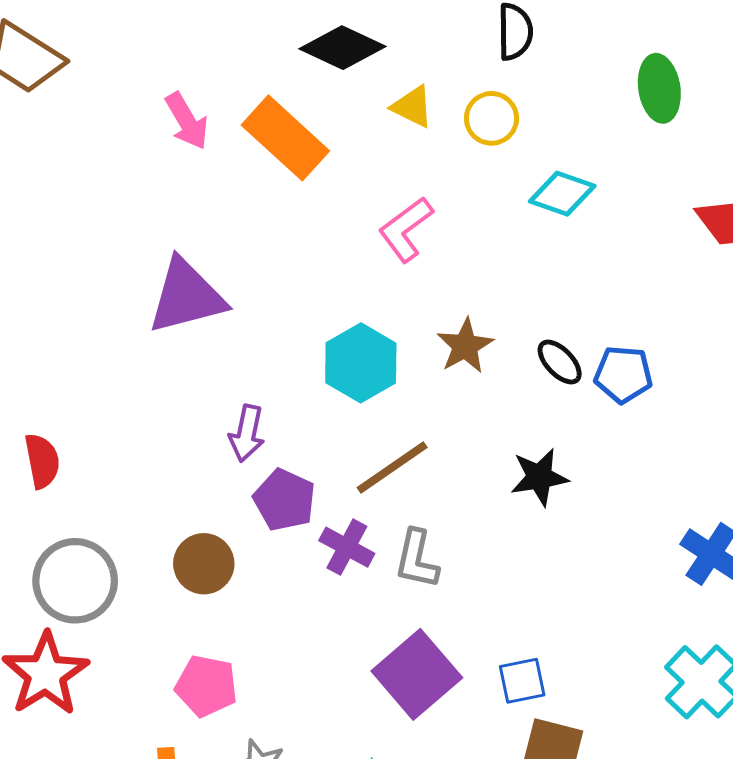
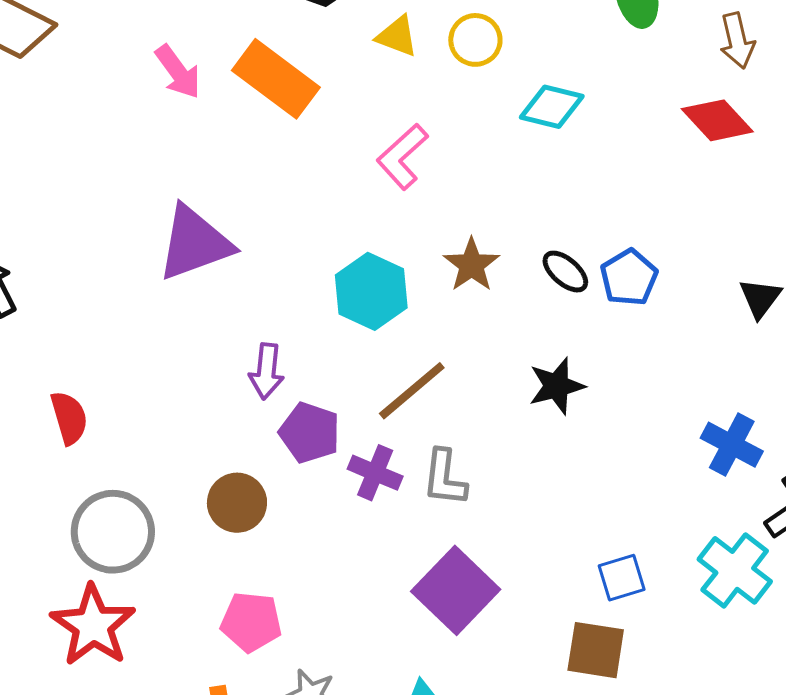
blue pentagon: (623, 374) -> (629, 278), turned -30
blue square: (522, 681) -> (622, 578), moved

